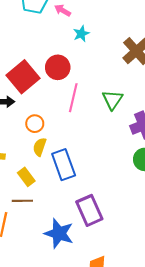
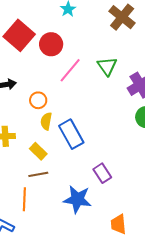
red square: (23, 77) -> (19, 35), moved
pink line: (73, 98) -> (70, 70), turned 36
purple rectangle: (89, 210) -> (102, 173), size x0.7

